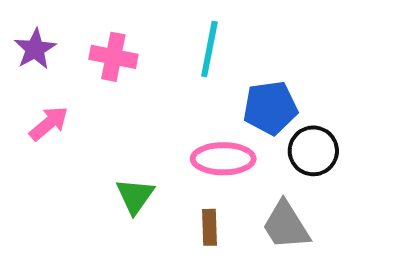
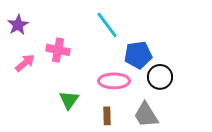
cyan line: (209, 49) -> (107, 25), turned -48
pink cross: (113, 57) -> (58, 50), moved

